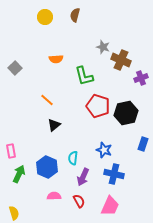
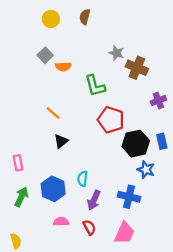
gray square: (15, 68) -> (45, 55), moved
purple cross: (141, 78) -> (158, 101), moved
black hexagon: (126, 113) -> (136, 144), moved
blue rectangle: (143, 144) -> (162, 141), moved, turned -32
blue star: (104, 150) -> (146, 170), moved
pink rectangle: (11, 151) -> (18, 163), moved

